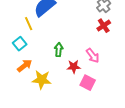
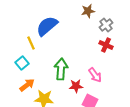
red cross: (104, 26) -> (106, 45), turned -32
green arrow: (59, 50) -> (61, 69), size x1.5

